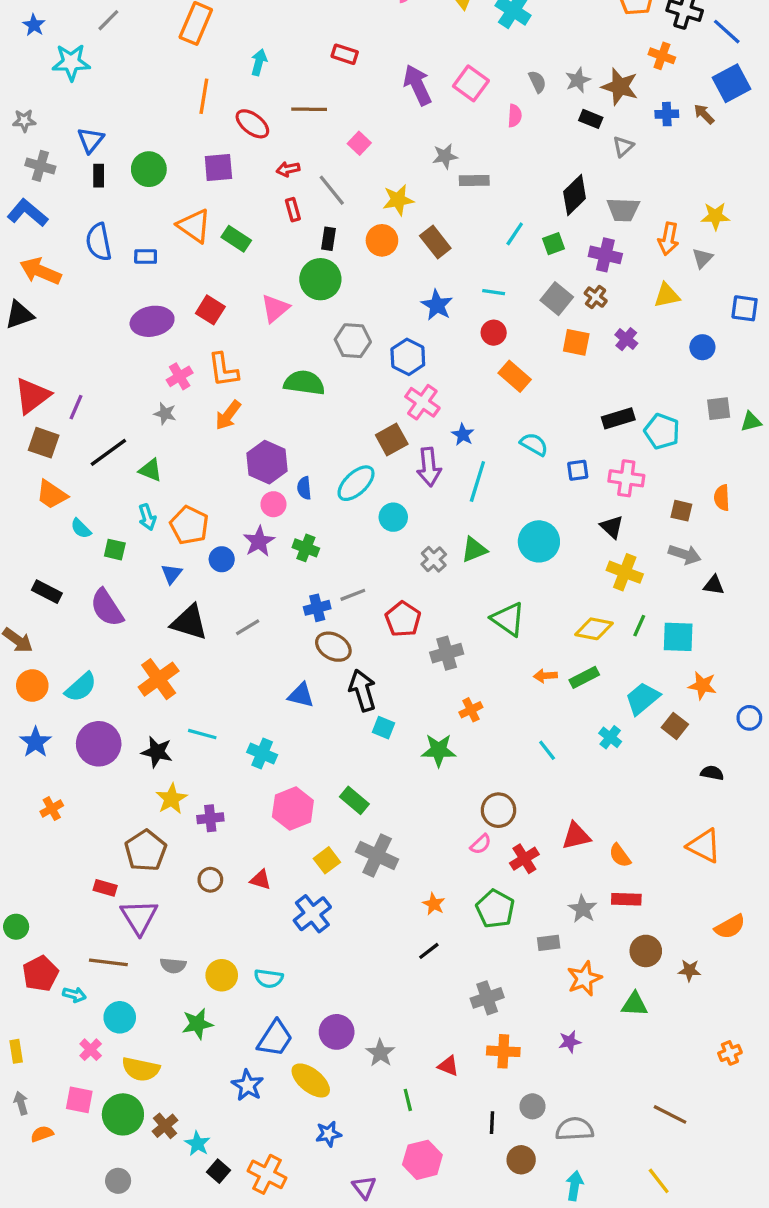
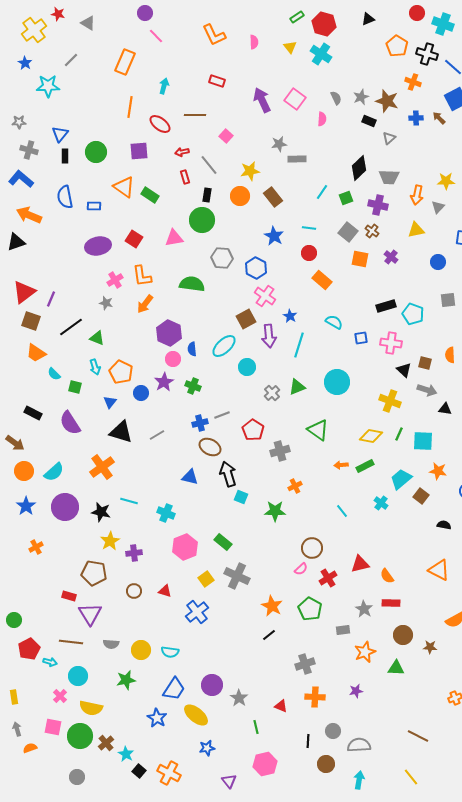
pink triangle: (275, 308) -> (174, 238), turned 30
black triangle: (612, 527) -> (404, 370), moved
brown pentagon: (146, 851) -> (94, 573), turned -30
orange star: (434, 904) -> (272, 606), size x1.5

